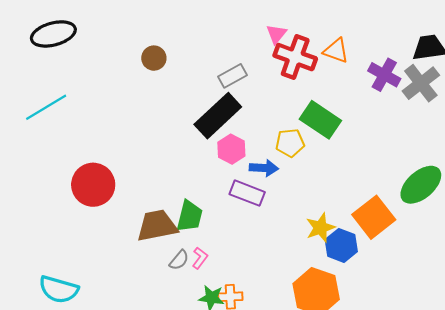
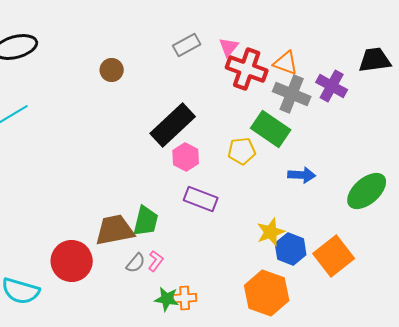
gray rectangle: (232, 76) -> (187, 45), moved
gray cross: (421, 83) -> (292, 94), moved, turned -30
blue arrow: (264, 168) -> (302, 175), moved
red circle: (93, 185) -> (72, 261), moved
orange square: (374, 217) -> (334, 256), moved

